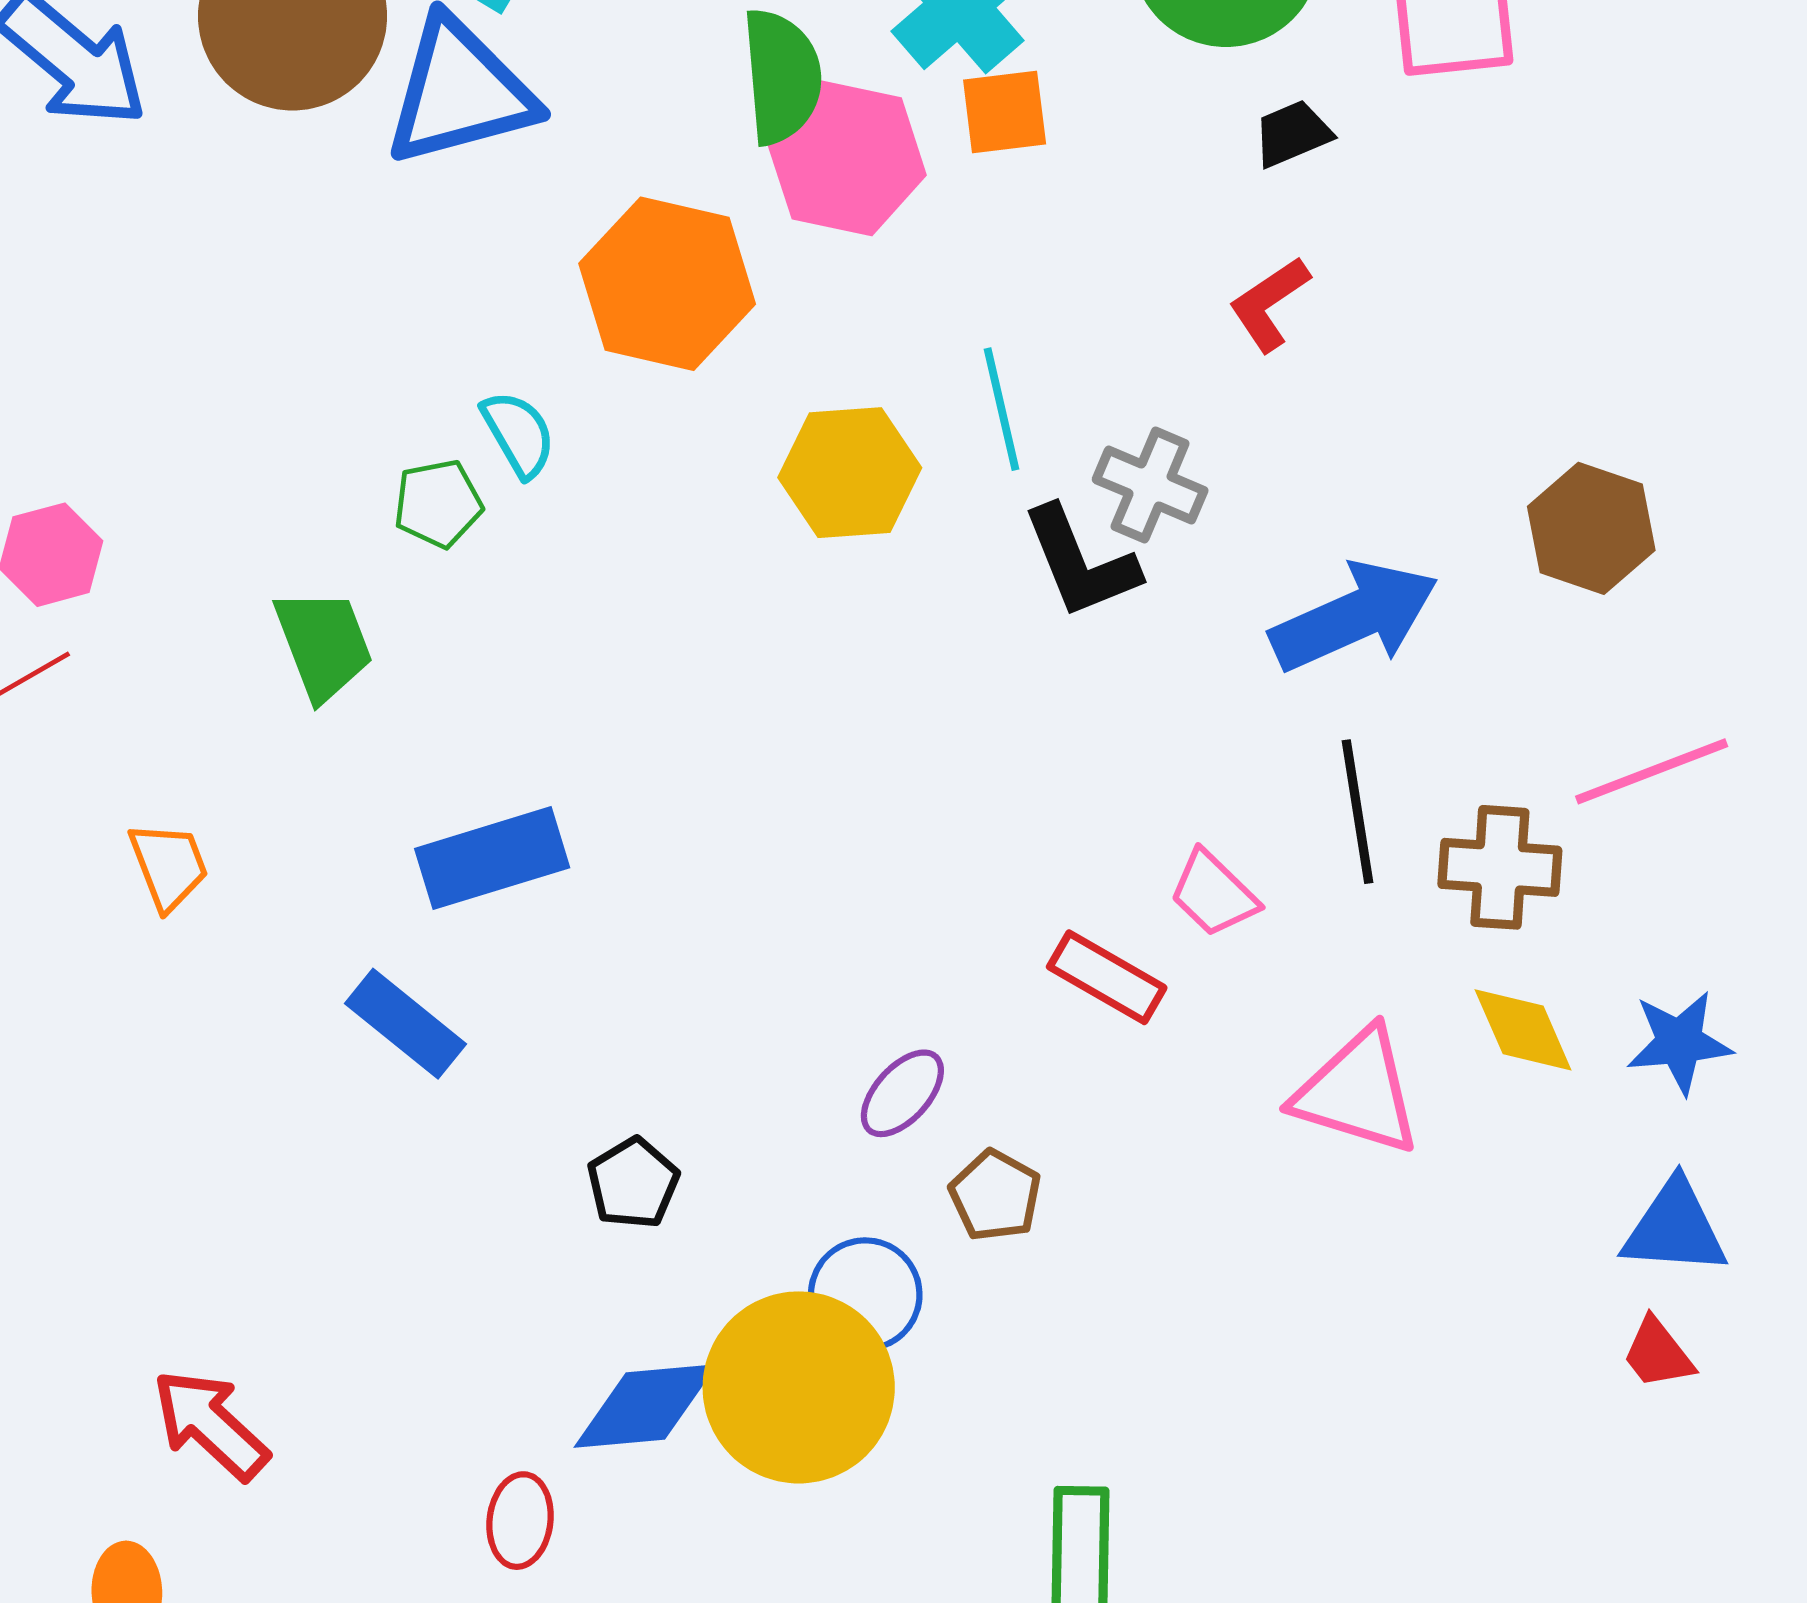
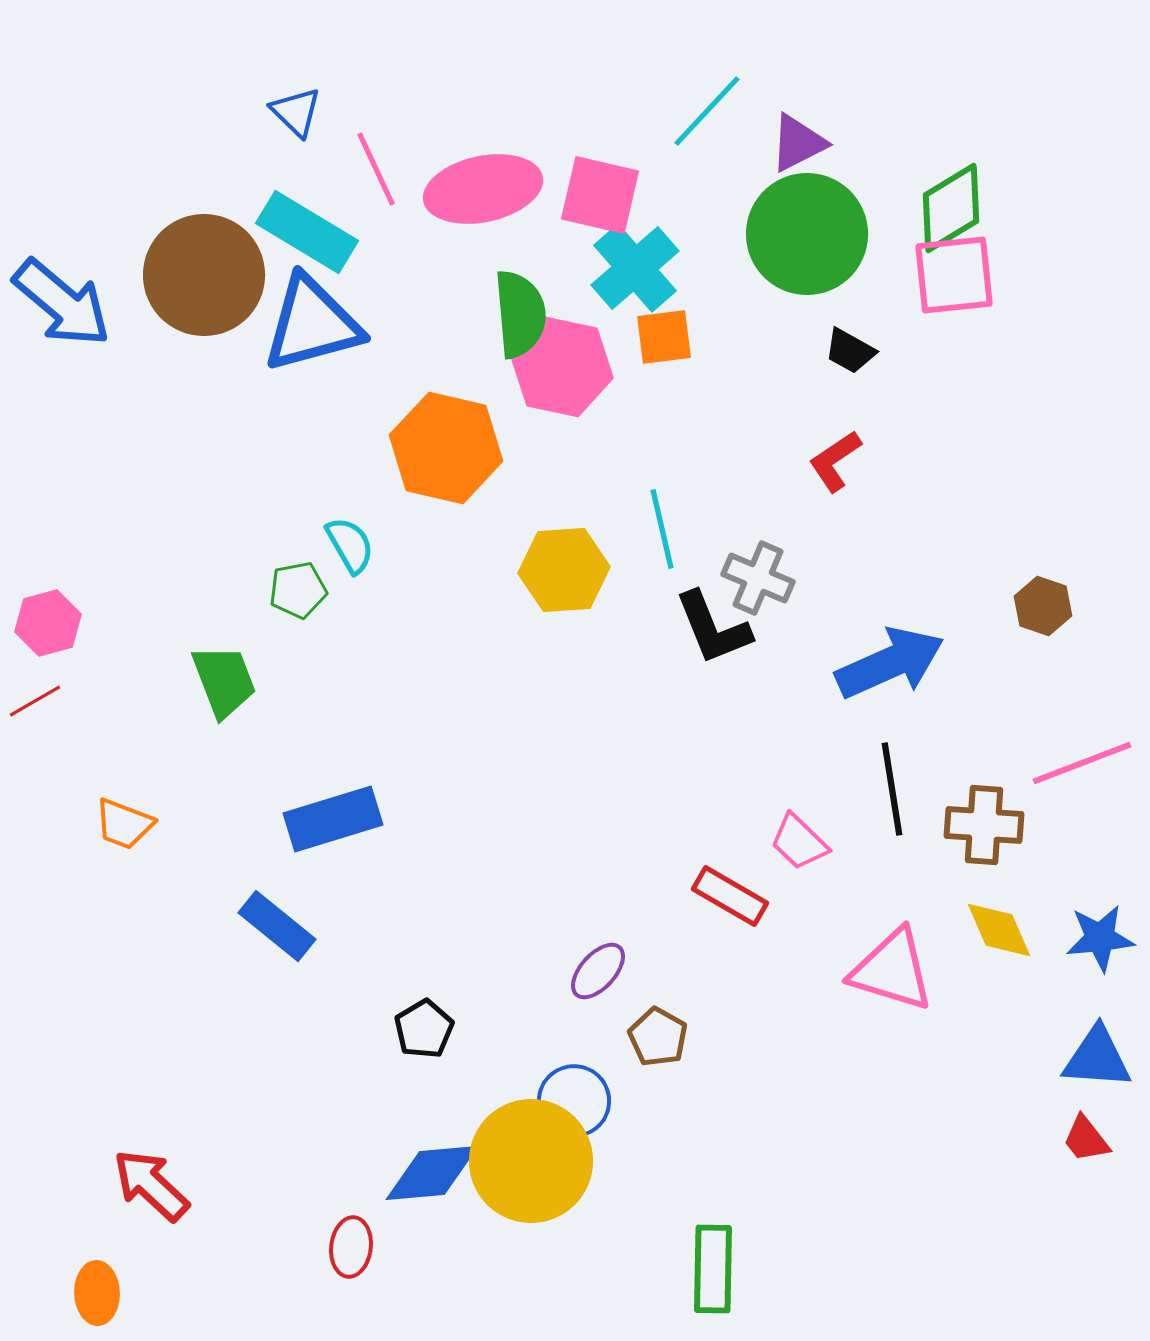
black trapezoid: (1292, 134) -> (850, 351), turned -128
brown hexagon: (1591, 528) -> (1043, 606), size x0.7
orange trapezoid: (169, 866) -> (124, 824), turned 132

